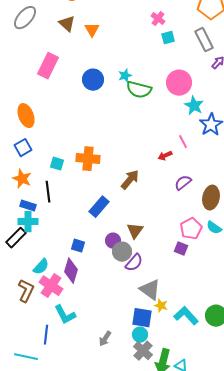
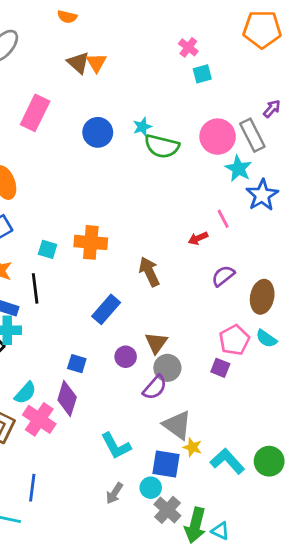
brown triangle: (67, 24) -> (78, 63), moved
gray rectangle: (204, 40) -> (252, 135), moved
brown arrow: (130, 180) -> (149, 272), turned -65
gray circle: (122, 252) -> (167, 368), moved
cyan L-shape: (65, 315) -> (116, 446), moved
cyan circle: (140, 335) -> (151, 488), moved

